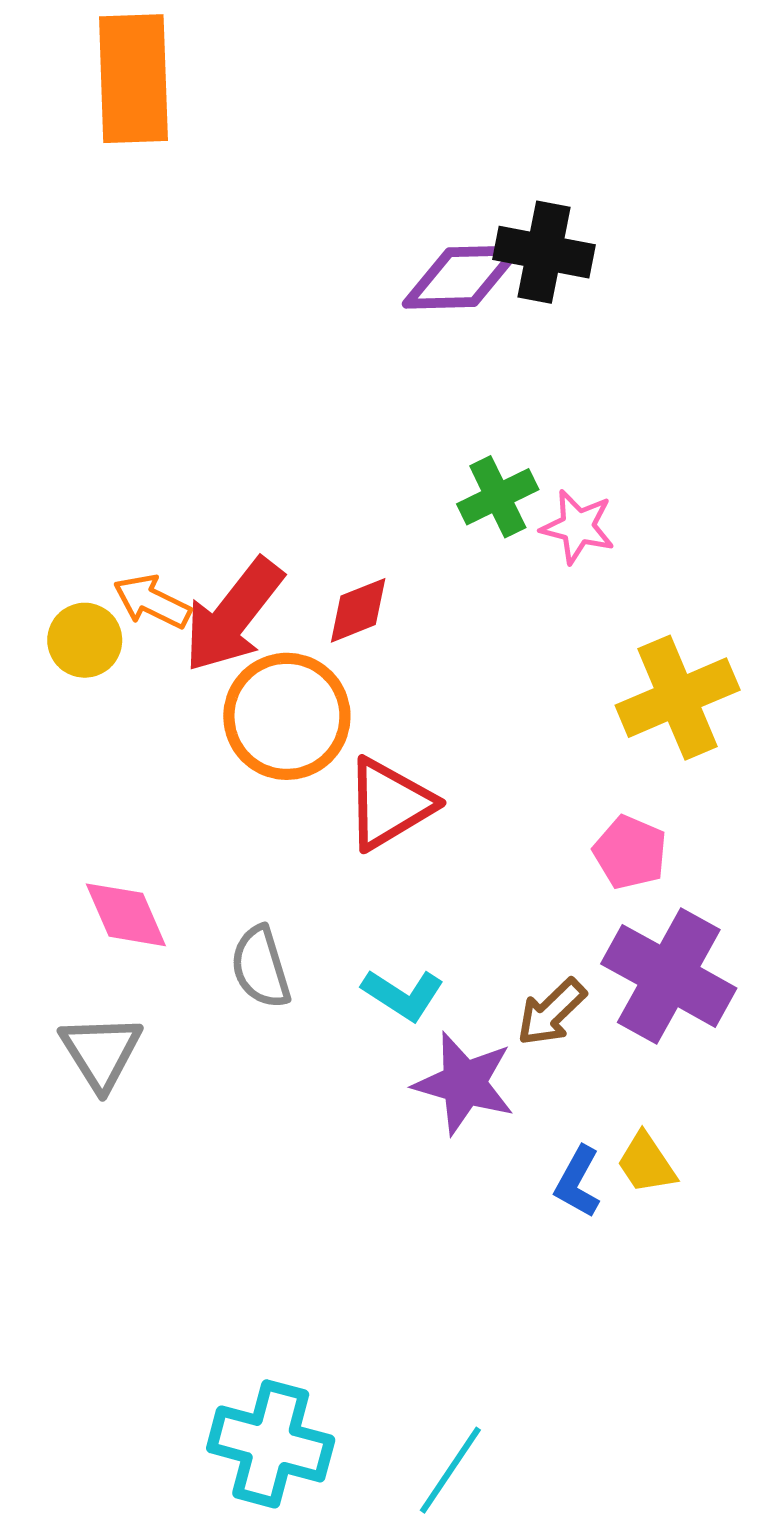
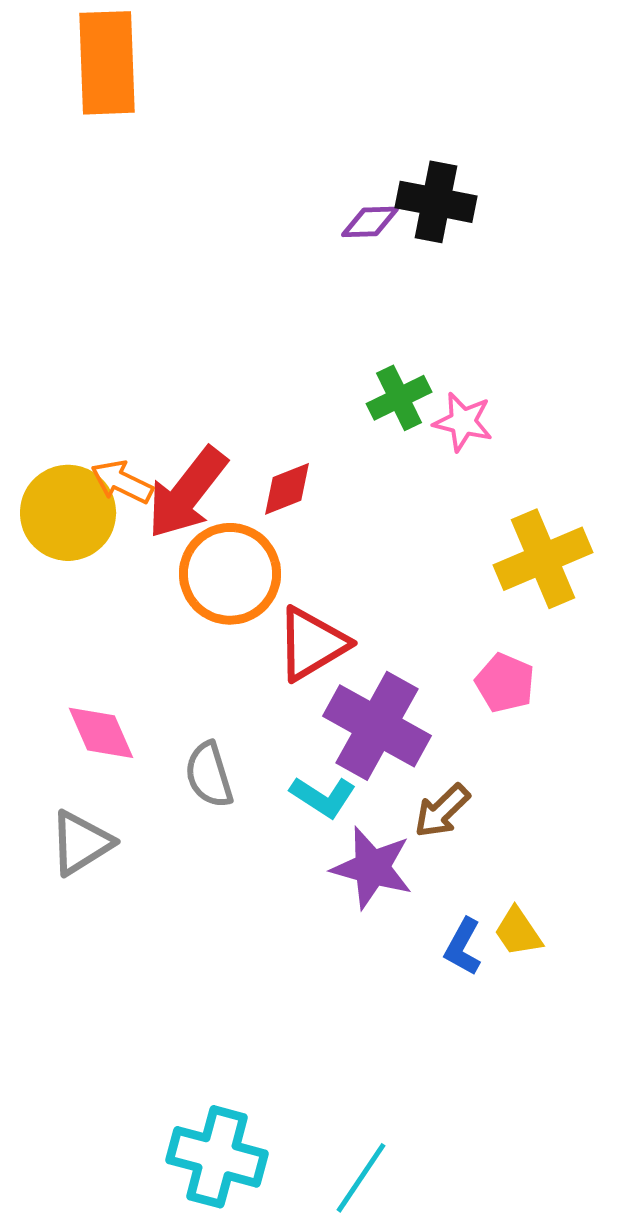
purple diamond: (462, 277) -> (370, 222), size x0.6
yellow circle: (85, 640) -> (68, 513), size x1.6
purple cross: (669, 976) -> (377, 726), moved
gray triangle: (101, 1052) -> (81, 843), turned 30

